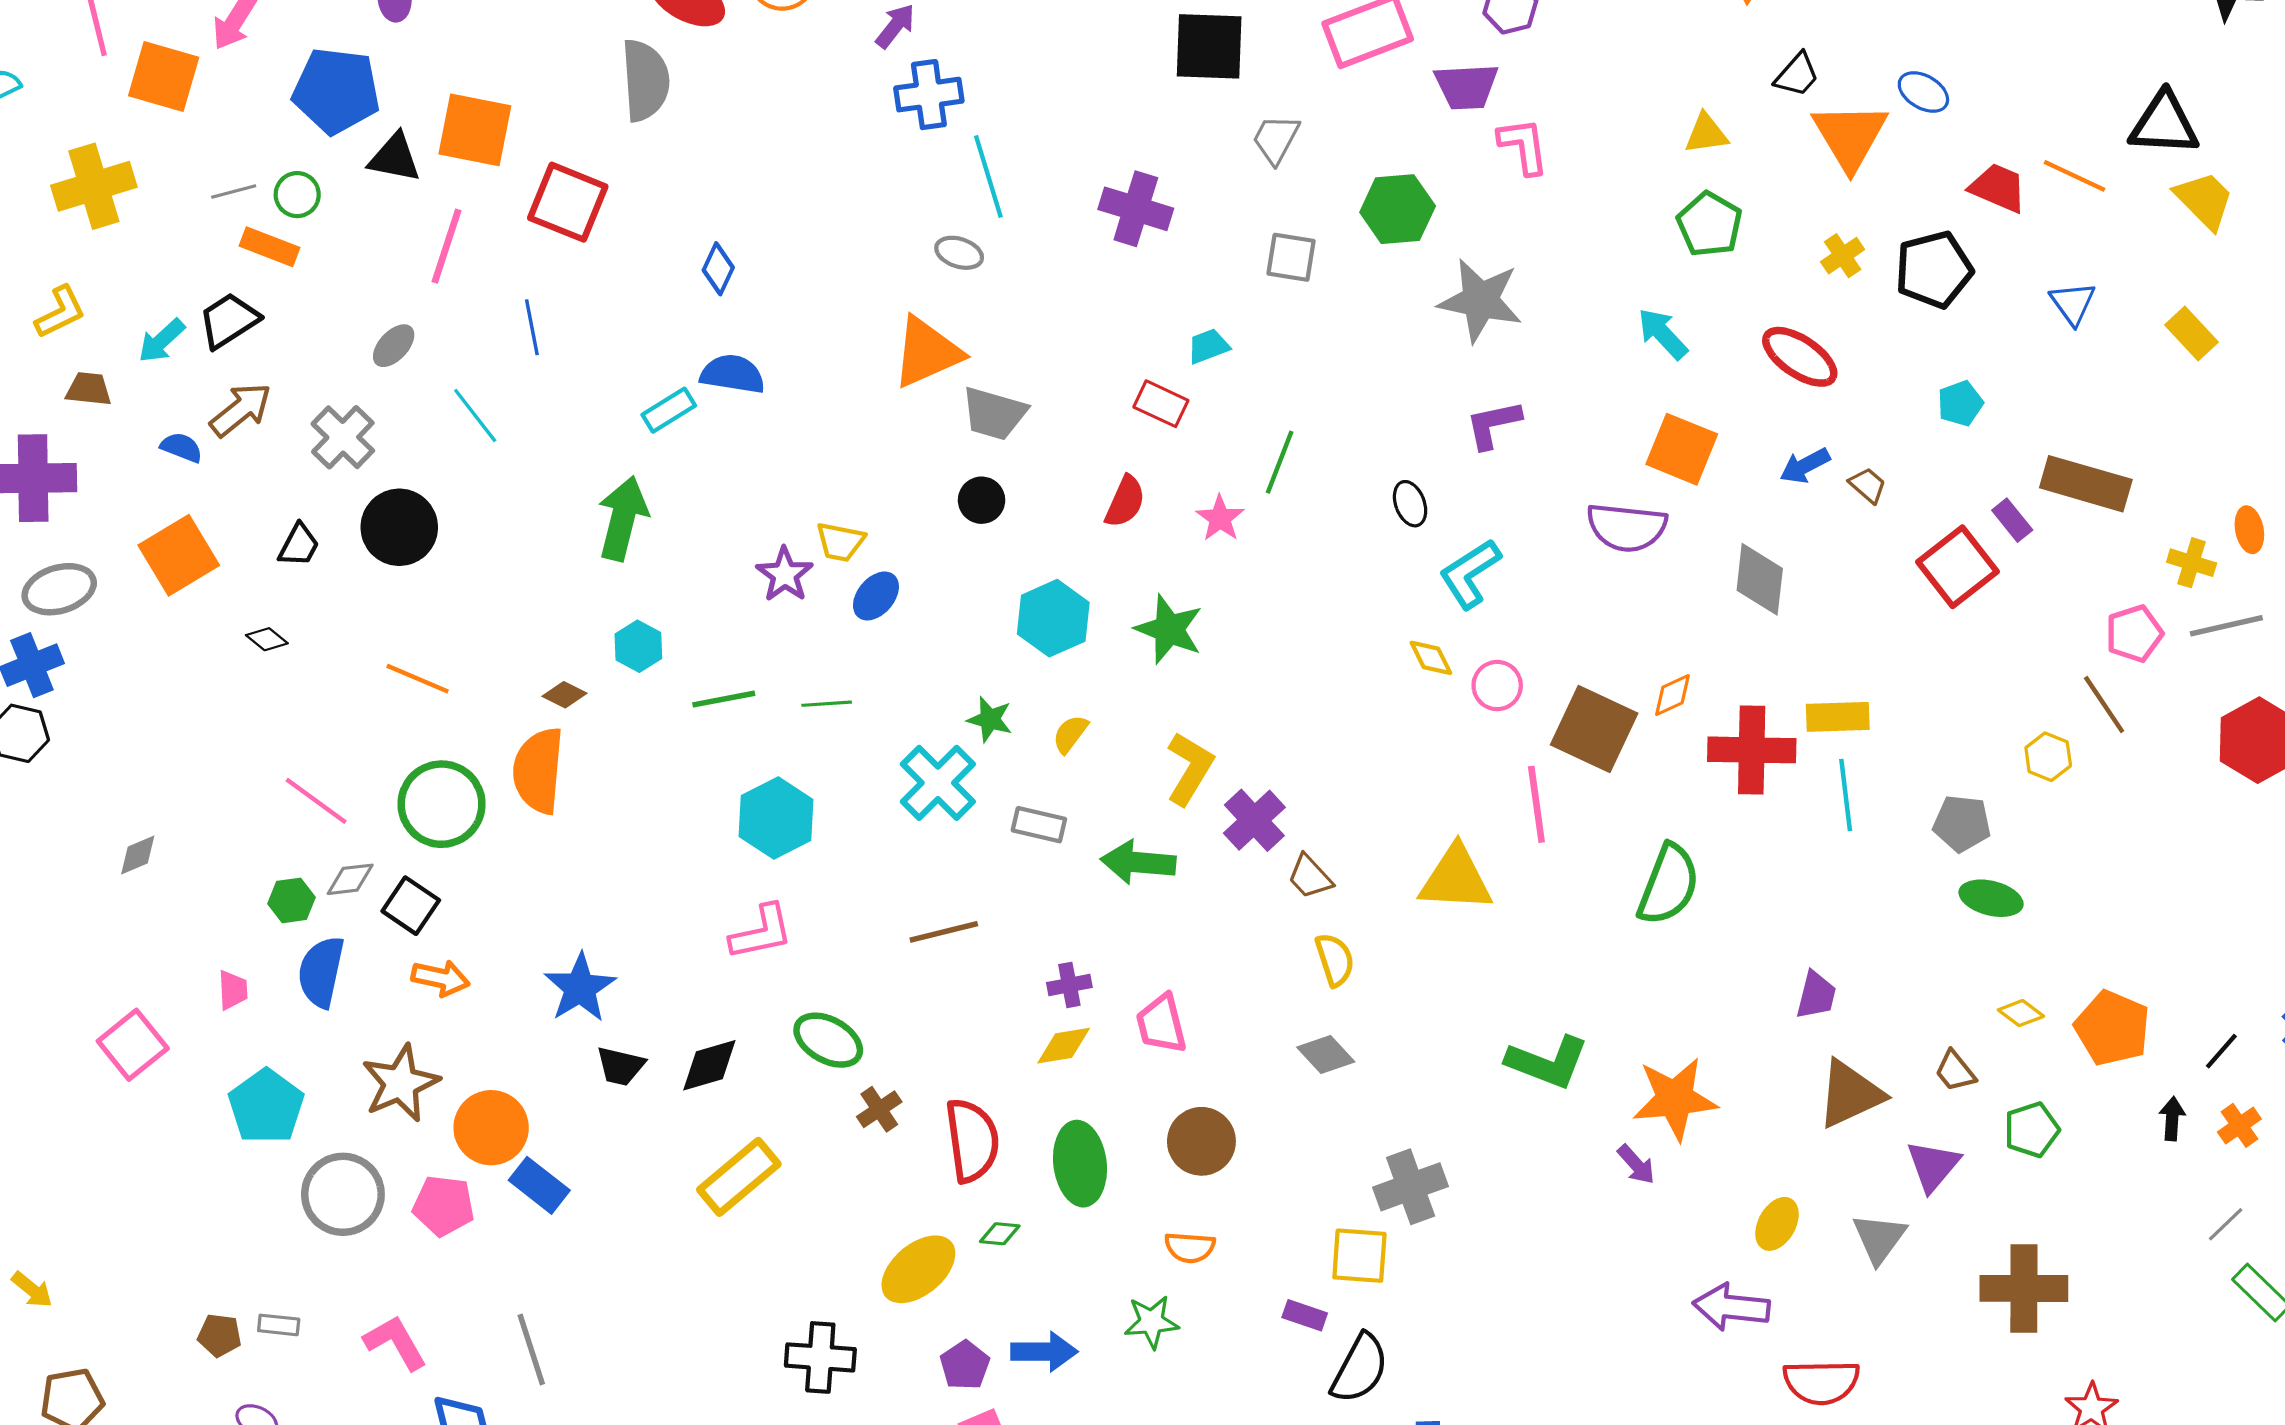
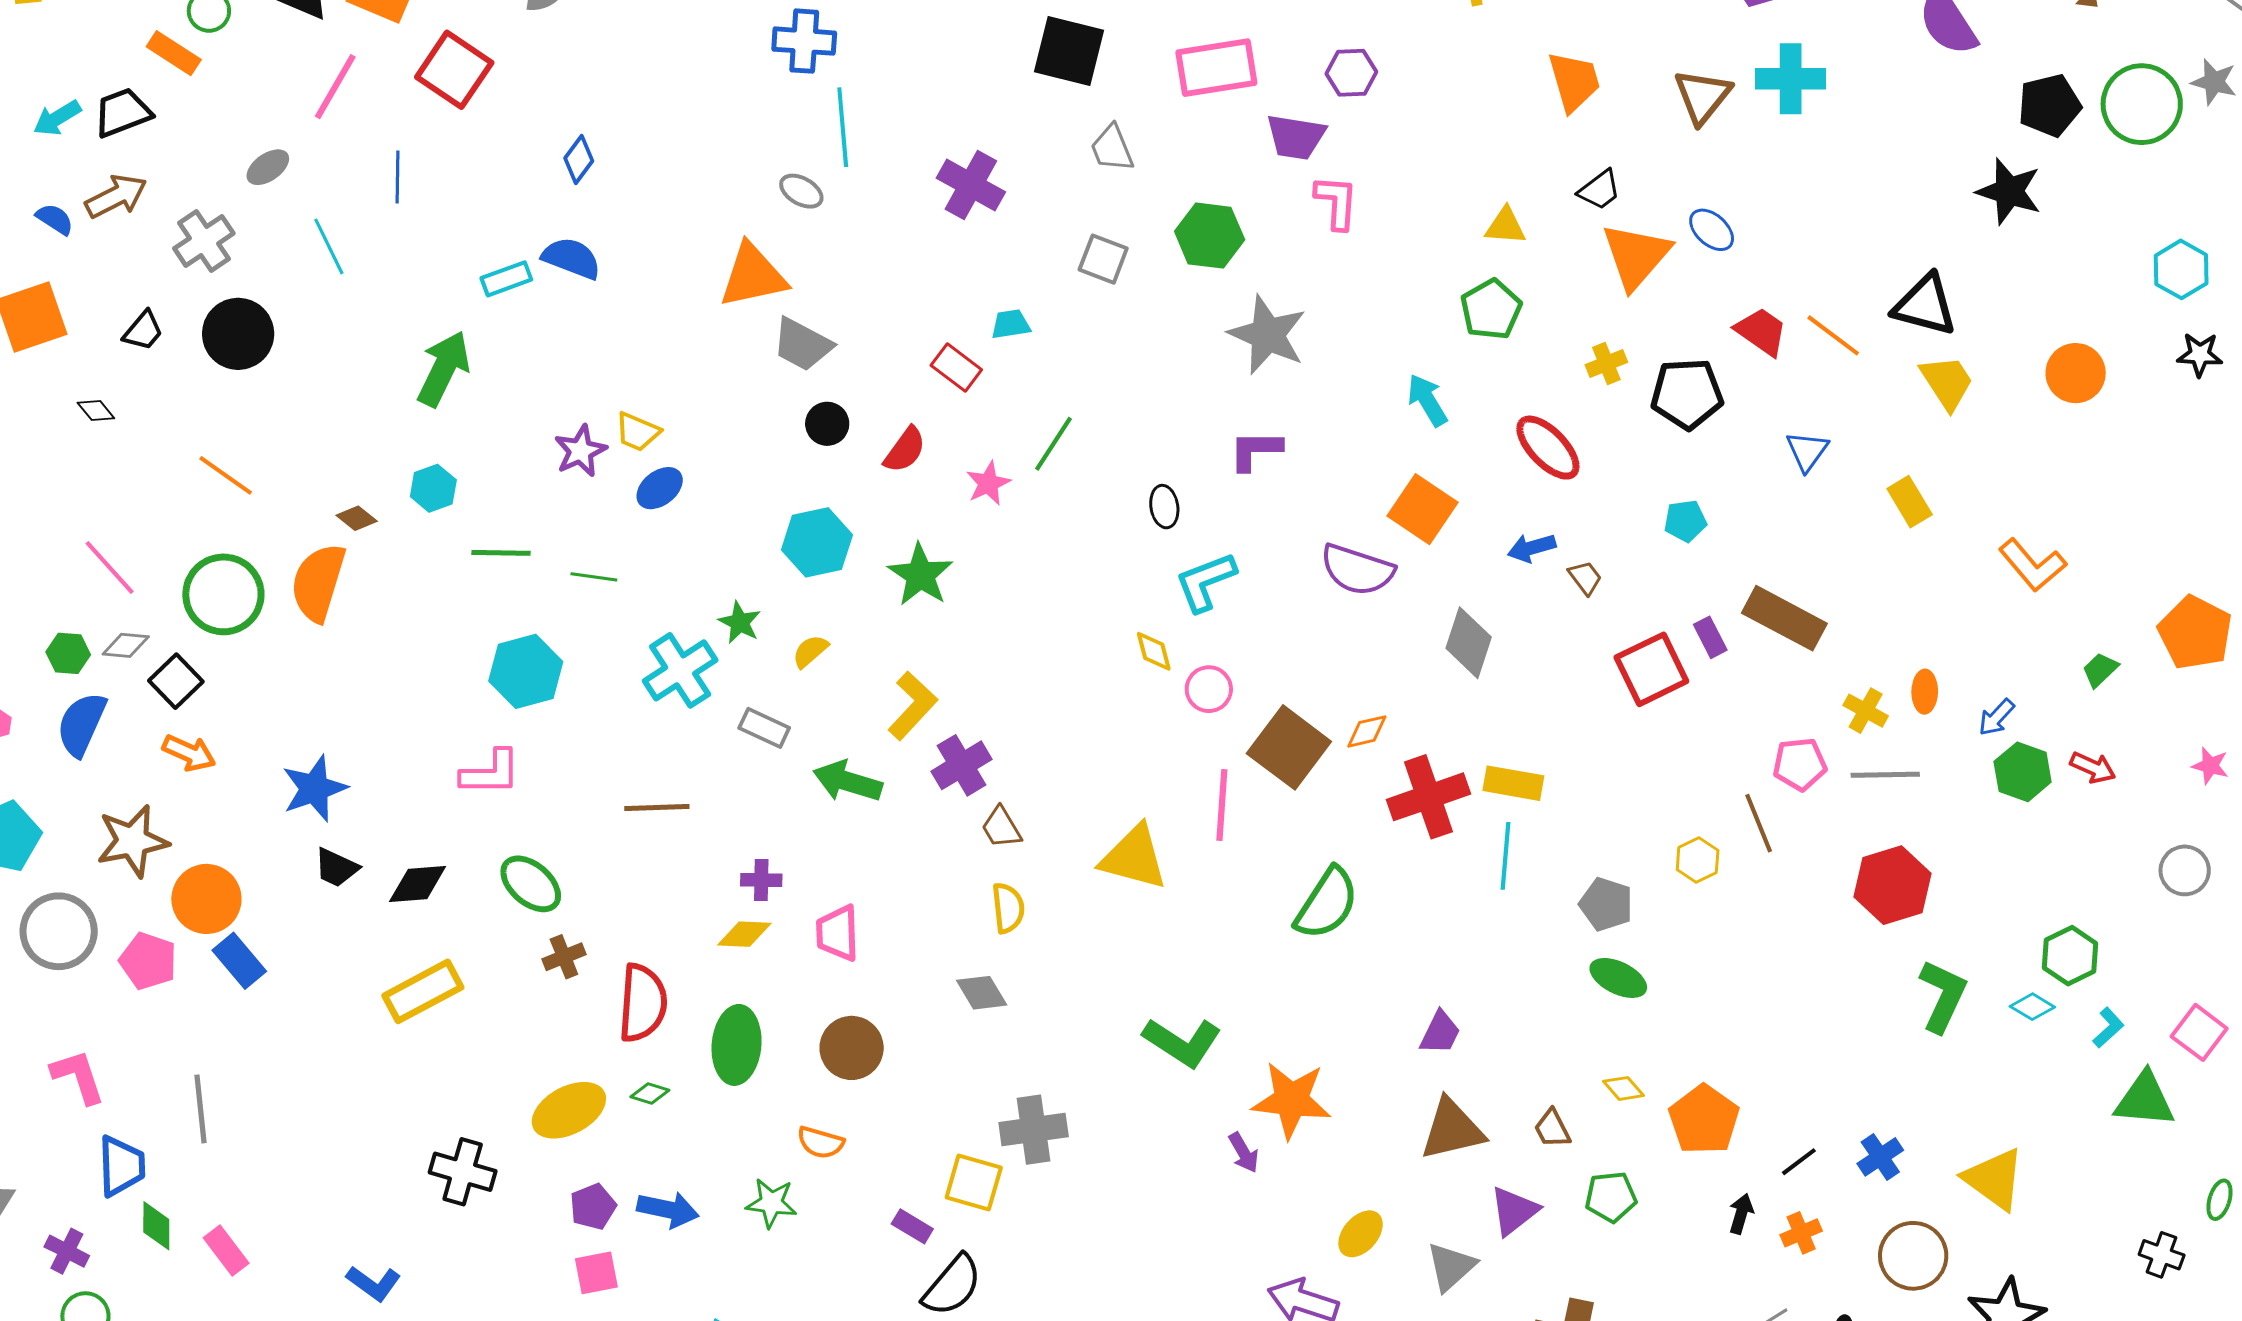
gray trapezoid: (1276, 139) -> (1112, 148), turned -62
black circle: (982, 500) -> (827, 424), moved
red cross: (1752, 750) -> (1428, 797), turned -32

